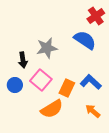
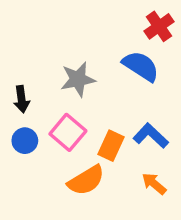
black arrow: (23, 60) -> (22, 99), moved

